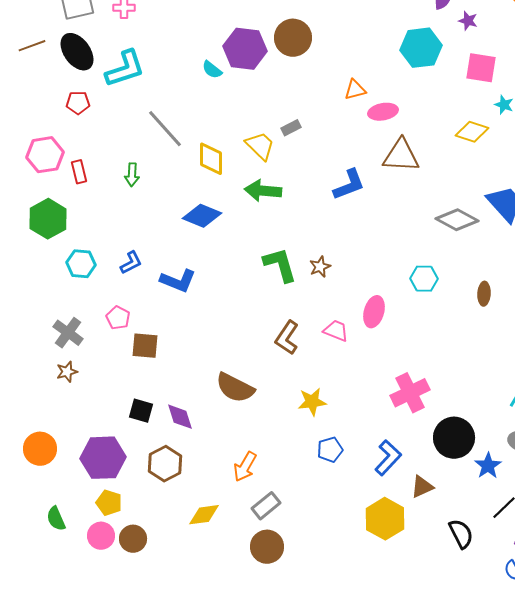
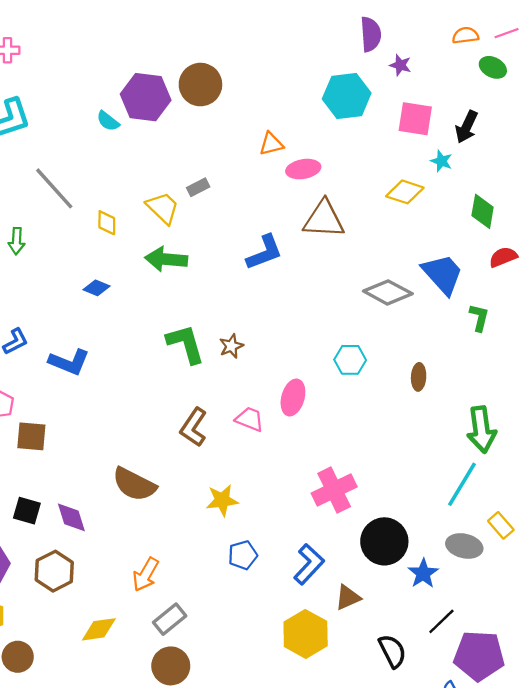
yellow diamond: (211, 159) -> (107, 223), size x0.7
blue diamond: (202, 216) -> (97, 288), size x0.6

